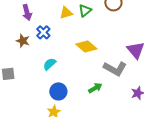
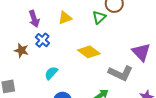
green triangle: (85, 10) -> (99, 17), moved
purple arrow: (27, 12) -> (34, 19), moved

